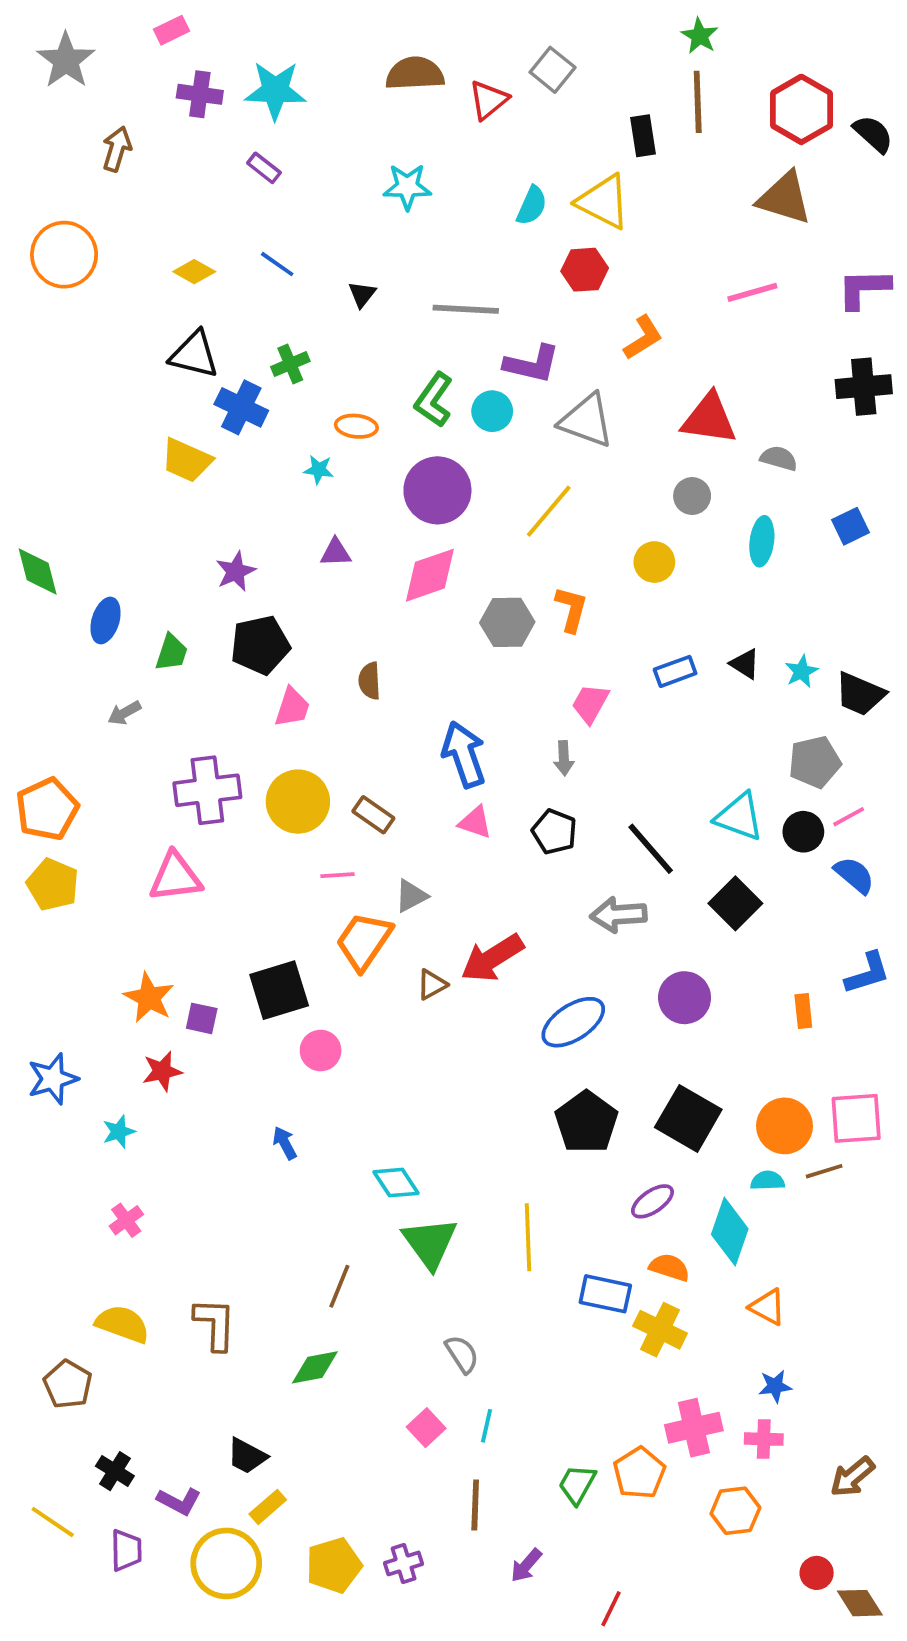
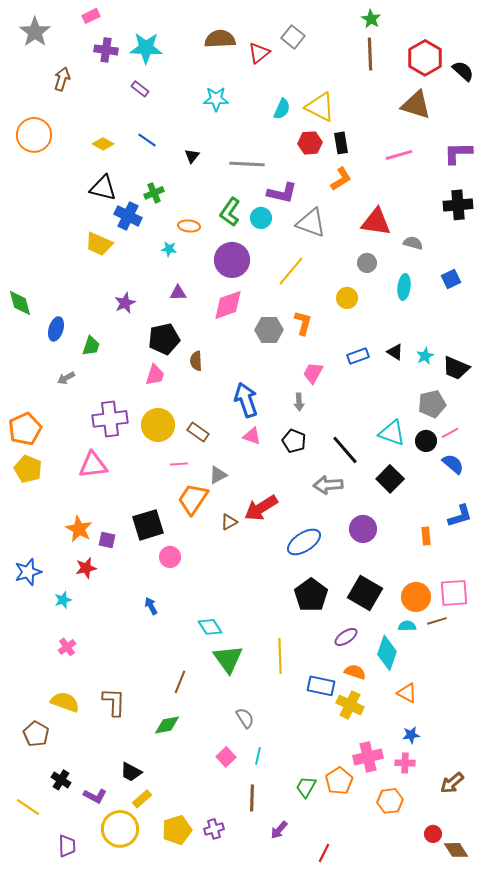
black rectangle: (643, 136) -> (341, 143), moved
black pentagon: (260, 645) -> (164, 339), moved
purple trapezoid: (126, 1550) -> (67, 846), moved

